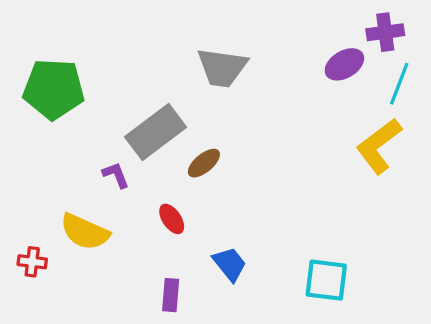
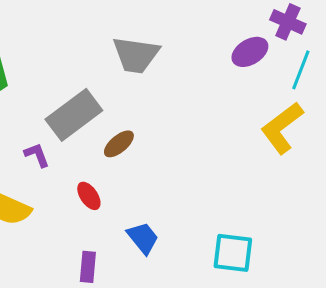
purple cross: (385, 32) -> (288, 22), turned 32

